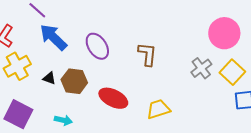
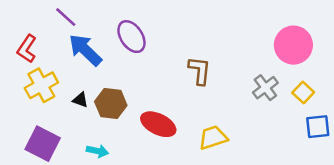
purple ellipse: (97, 46) -> (131, 37), moved
yellow square: (232, 72) -> (303, 93), size x0.7

